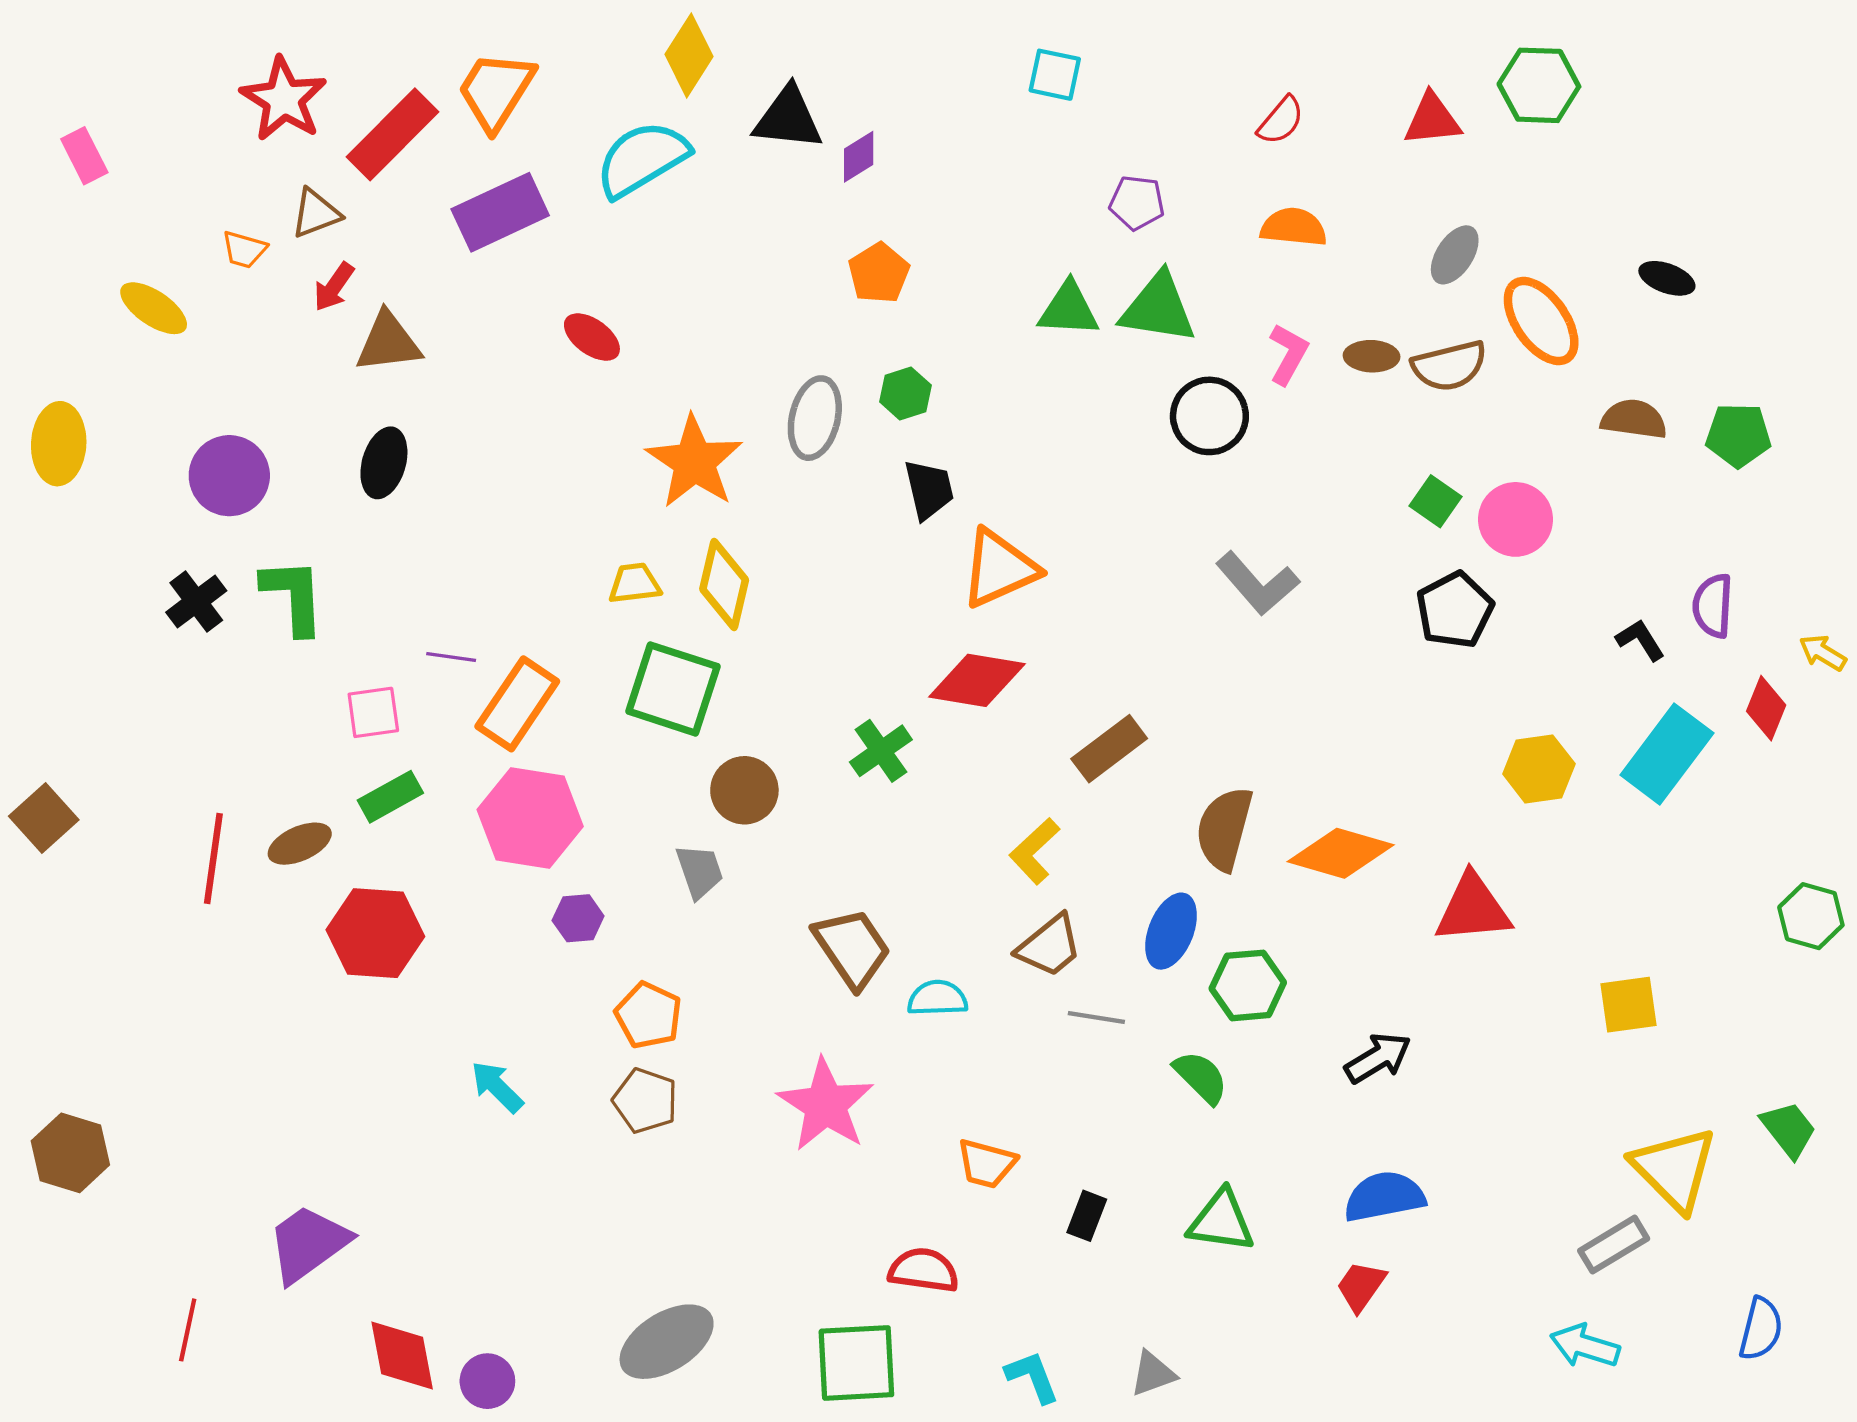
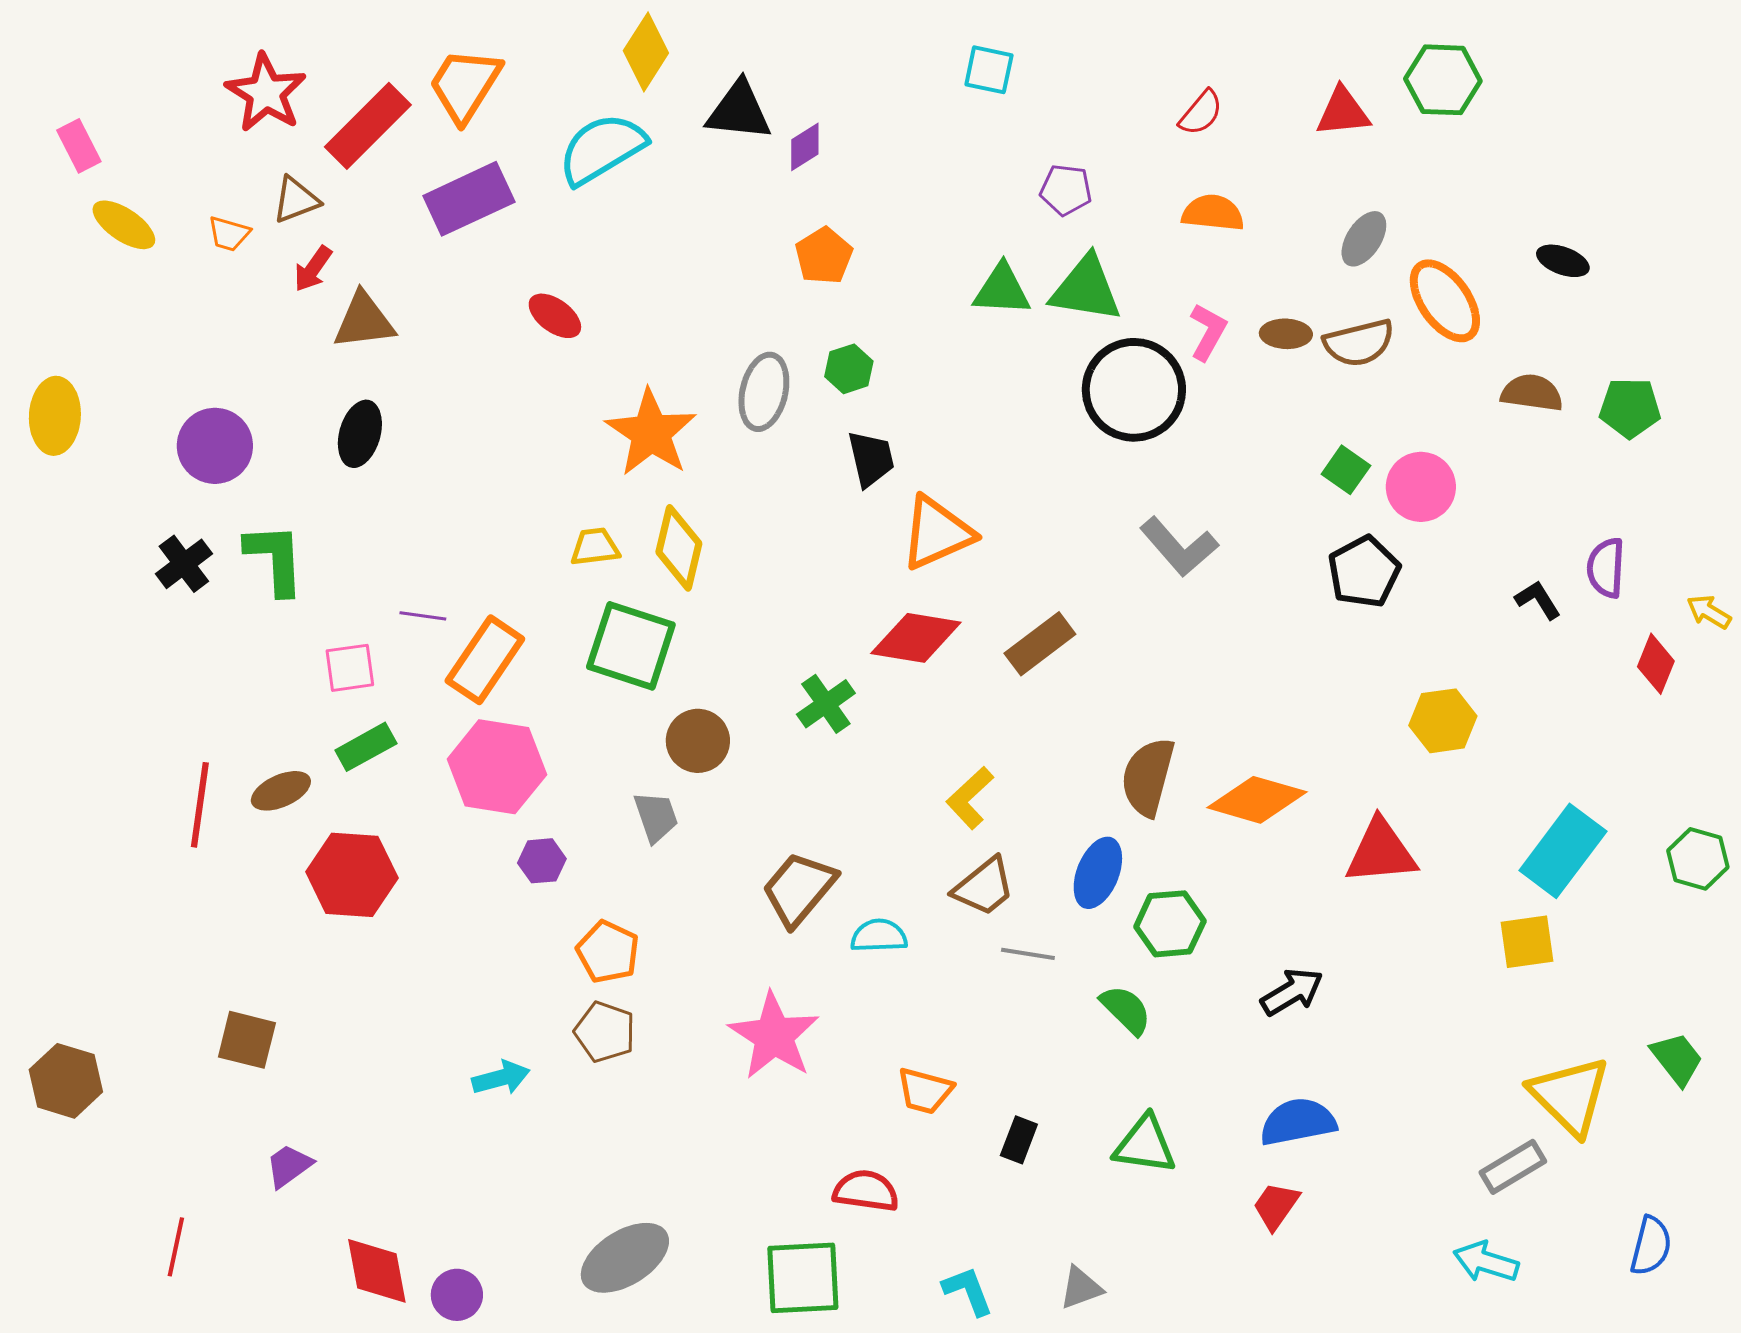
yellow ellipse: (154, 308) -> (124, 225), moved
black circle: (1209, 416) -> (1134, 390), size x1.4
brown rectangle: (1109, 749) -> (1040, 644), moved
cyan rectangle: (1667, 754) -> (1563, 851), moved
brown square: (44, 818) -> (247, 1040), moved, turned -34
brown trapezoid: (852, 948) -> (799, 889), turned -106
cyan arrow: (497, 1087) -> (501, 1078), moved, turned 120
purple trapezoid: (308, 1244) -> (289, 1166), size x0.6

